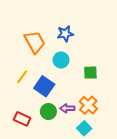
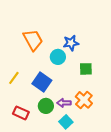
blue star: (65, 34) -> (71, 43), moved
yellow line: (22, 77) -> (14, 78), moved
cyan square: (84, 128) -> (66, 122), moved

